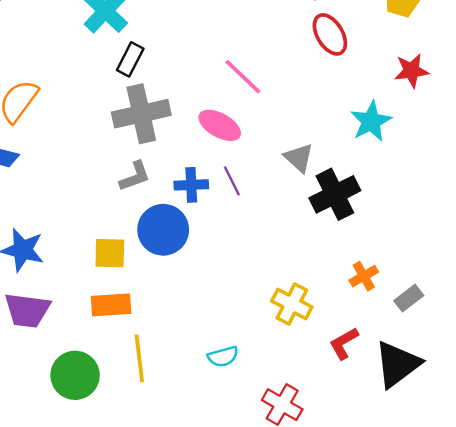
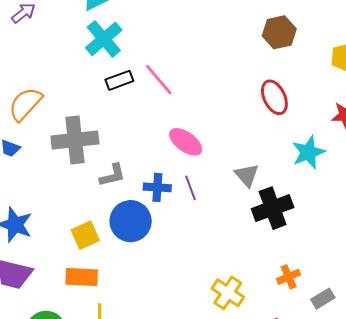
red ellipse: (330, 34) -> (274, 97), moved
black rectangle: (130, 59) -> (119, 80), turned 36
pink line: (243, 77) -> (159, 80), moved
gray cross: (141, 114) -> (75, 140), moved
yellow square: (110, 253) -> (85, 235), turned -32

